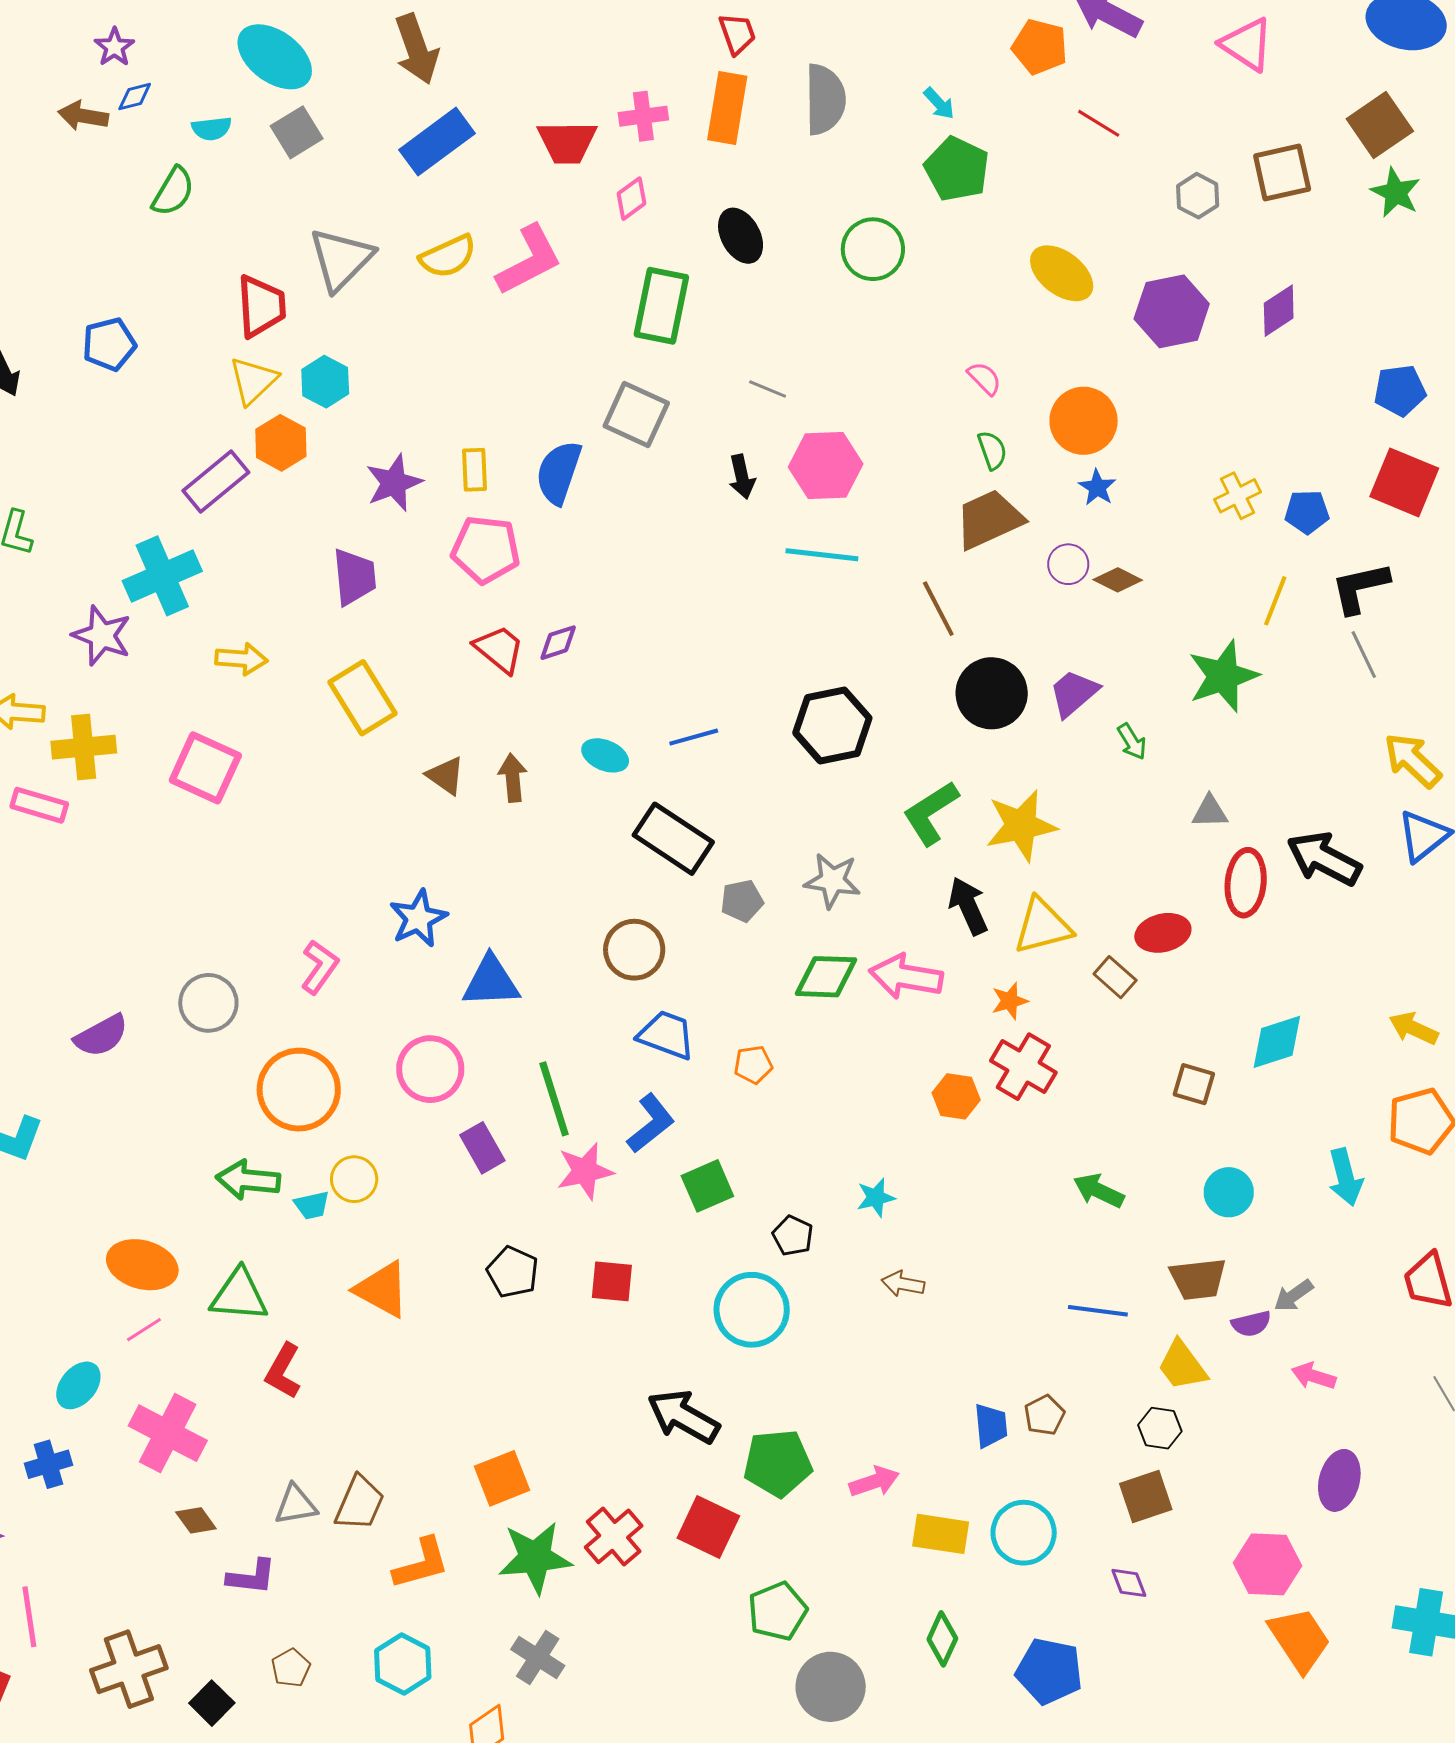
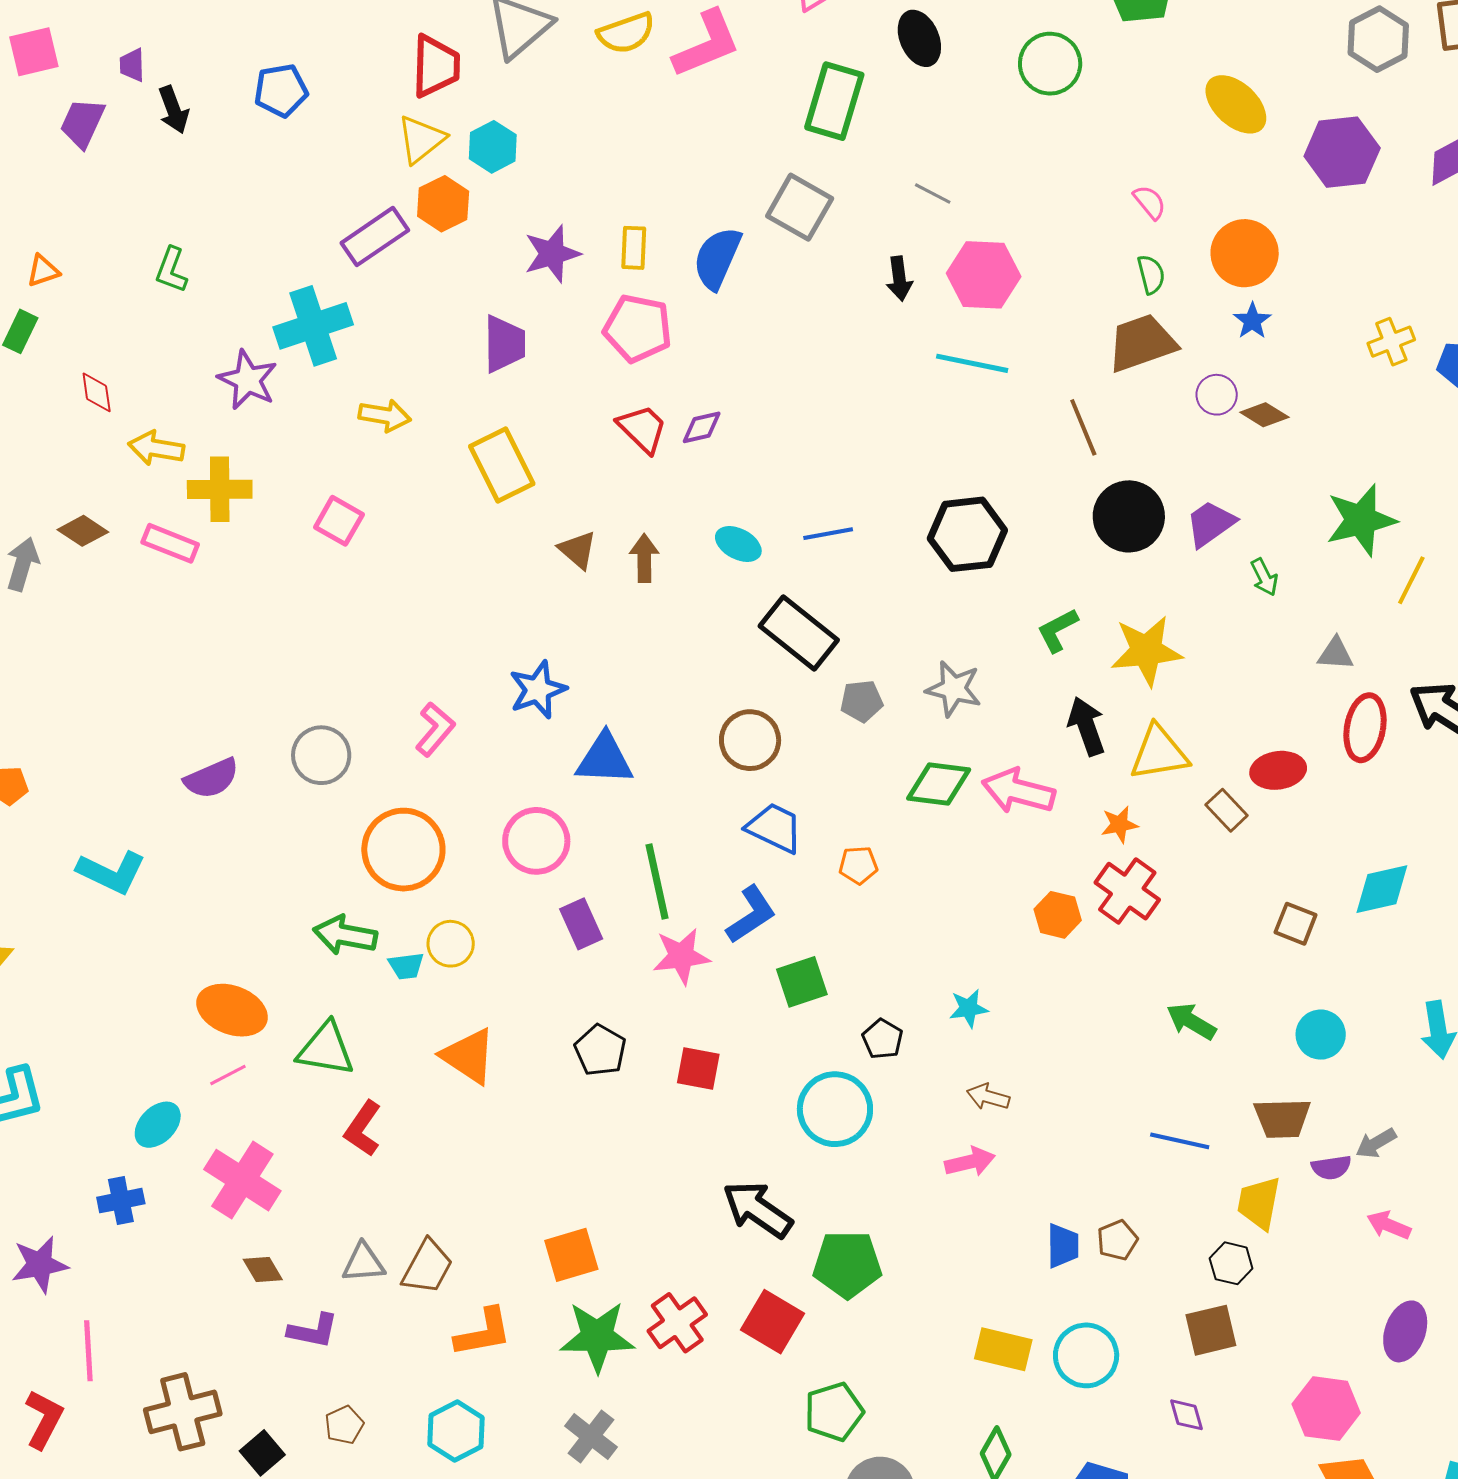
gray hexagon: (1198, 196) -> (1378, 39), size x1.4
yellow line: (1275, 601) -> (1411, 580), moved
pink square: (205, 768) -> (339, 521), size x0.7
green L-shape: (931, 813) -> (1058, 630), size x0.7
yellow trapezoid: (1182, 1366) -> (1259, 1203), turned 42
pink arrow: (874, 1482) -> (970, 1162), moved

